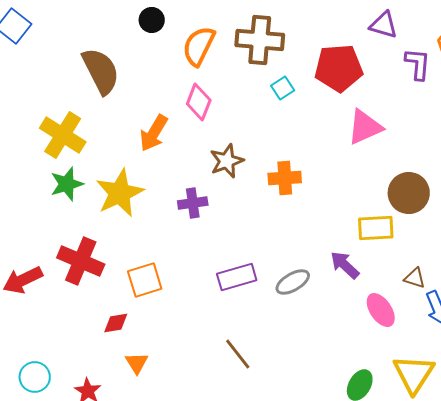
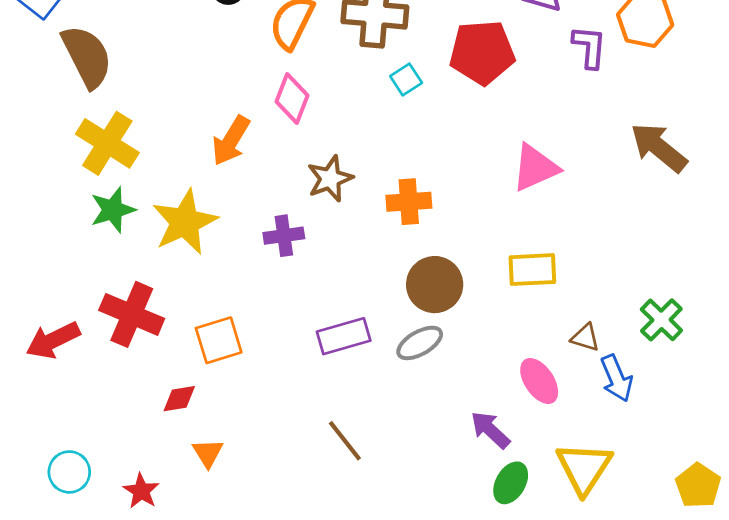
brown semicircle: (101, 71) -> (87, 56), moved
pink triangle: (365, 127) -> (535, 168), moved
brown circle: (409, 193) -> (435, 285), moved
purple arrow: (345, 265) -> (490, 430), moved

